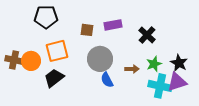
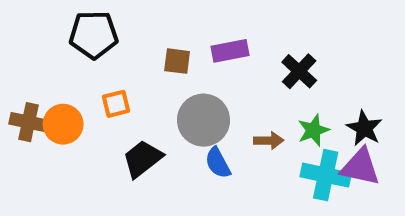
orange square: (57, 51) -> (116, 104), size x0.6
black trapezoid: (54, 78) -> (142, 159), moved
purple triangle: (177, 82) -> (360, 167), turned 30

